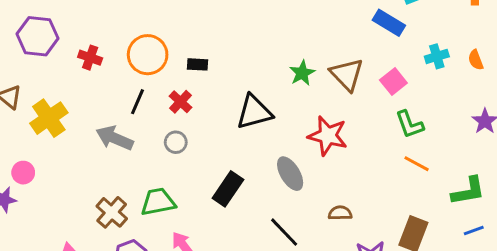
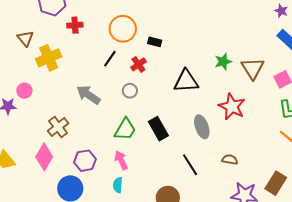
red cross: (90, 58) -> (75, 25), moved, turned -35
gray arrow: (115, 138) -> (88, 95), moved
black rectangle: (228, 189) -> (158, 129), turned -75
green trapezoid: (158, 202) -> (125, 129), moved, turned 120
brown cross: (112, 212) -> (58, 127), moved

